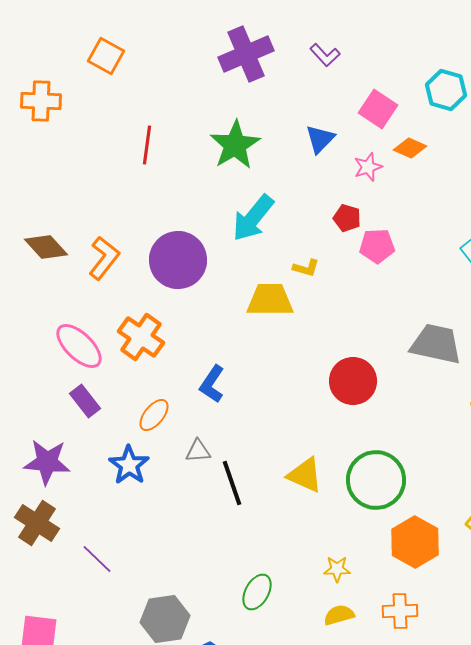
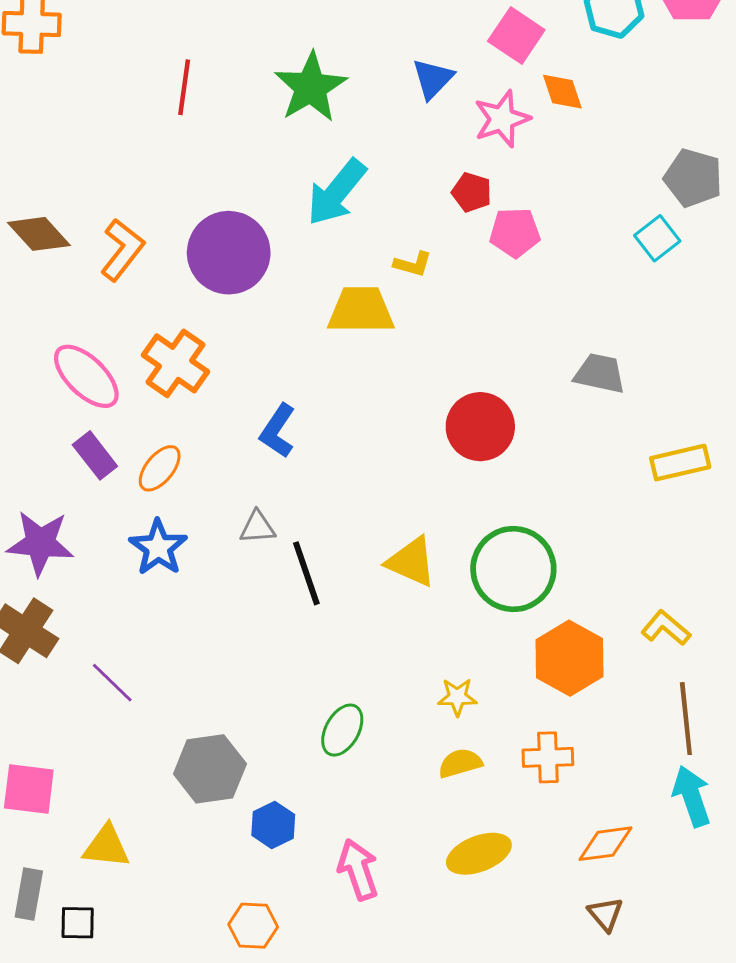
orange diamond: (410, 148) -> (562, 92), turned 48
pink star: (368, 167) -> (502, 119), size x1.4
gray trapezoid: (436, 344) -> (600, 373), size x0.7
orange ellipse: (154, 415) -> (160, 468), moved

